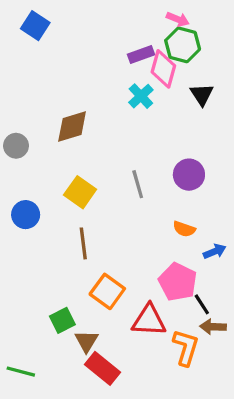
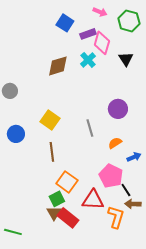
pink arrow: (178, 19) -> (100, 12), moved
blue square: (35, 26) -> (65, 23), moved
green hexagon: (183, 45) -> (129, 21), moved
brown diamond: (72, 127) -> (58, 66), moved
gray line: (138, 184) -> (90, 128), moved
orange semicircle: (184, 229) -> (115, 143), turned 128
green square: (62, 320) -> (57, 199), moved
red rectangle: (102, 368) -> (68, 218), moved

